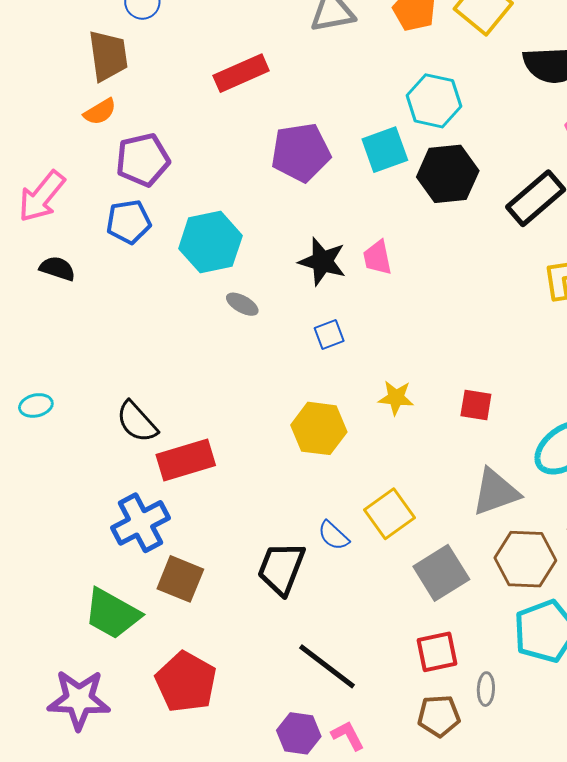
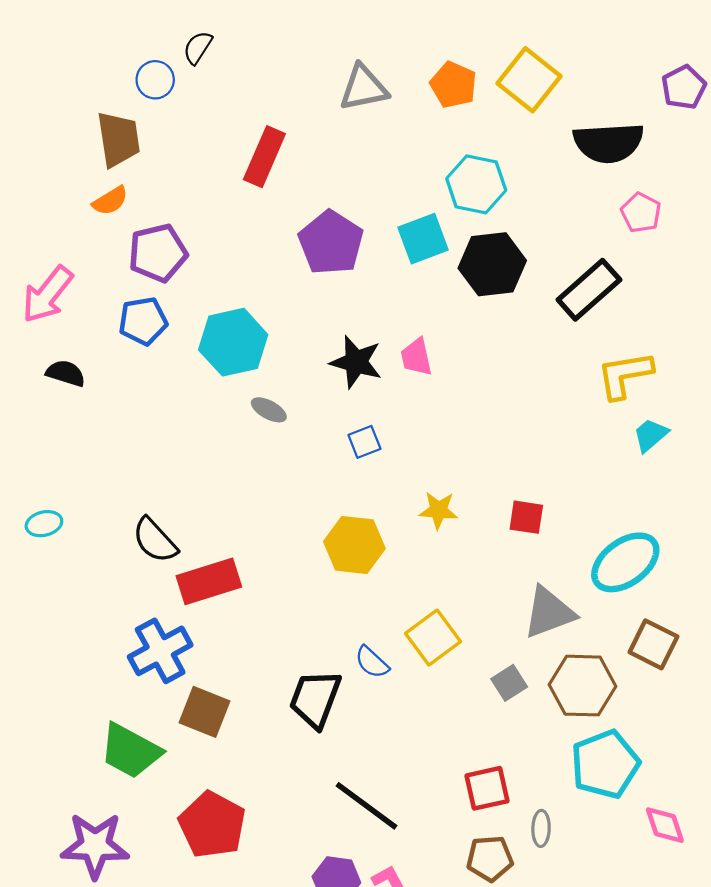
red rectangle: (241, 73) -> (264, 157), turned -42
purple pentagon: (301, 152) -> (331, 243), turned -30
gray square: (441, 573) -> (509, 683), moved, size x0.6

